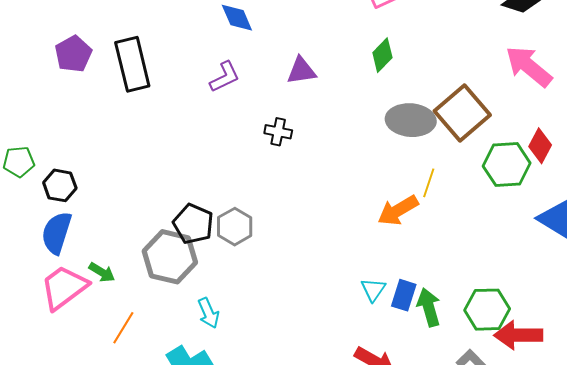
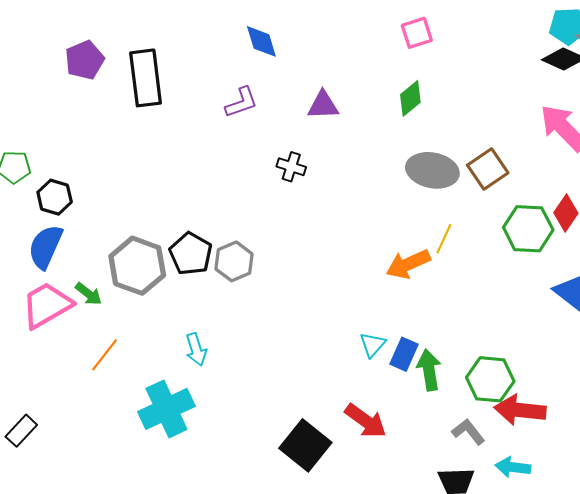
brown square: (462, 113) -> (488, 169), size x0.7
gray hexagon: (170, 257) -> (137, 266), moved

